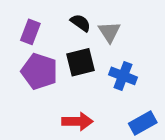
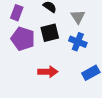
gray triangle: (109, 32) -> (78, 17), moved

